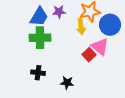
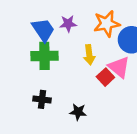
blue trapezoid: (39, 17) -> (43, 30), turned -65
yellow arrow: (81, 27) -> (89, 55), moved

